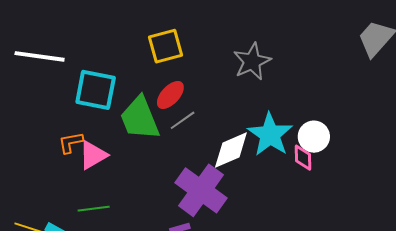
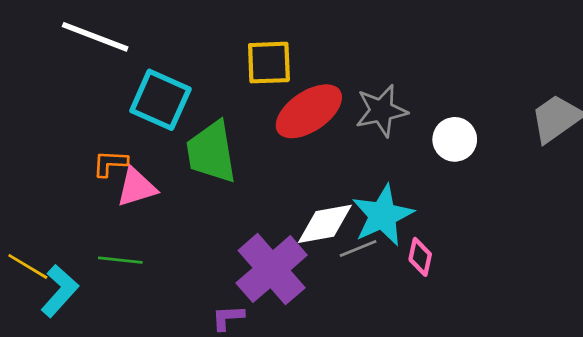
red ellipse: (170, 95) -> (309, 111), moved, size x1.6
gray line: (183, 120) -> (358, 248), moved
white circle: (314, 137) -> (455, 139), moved

